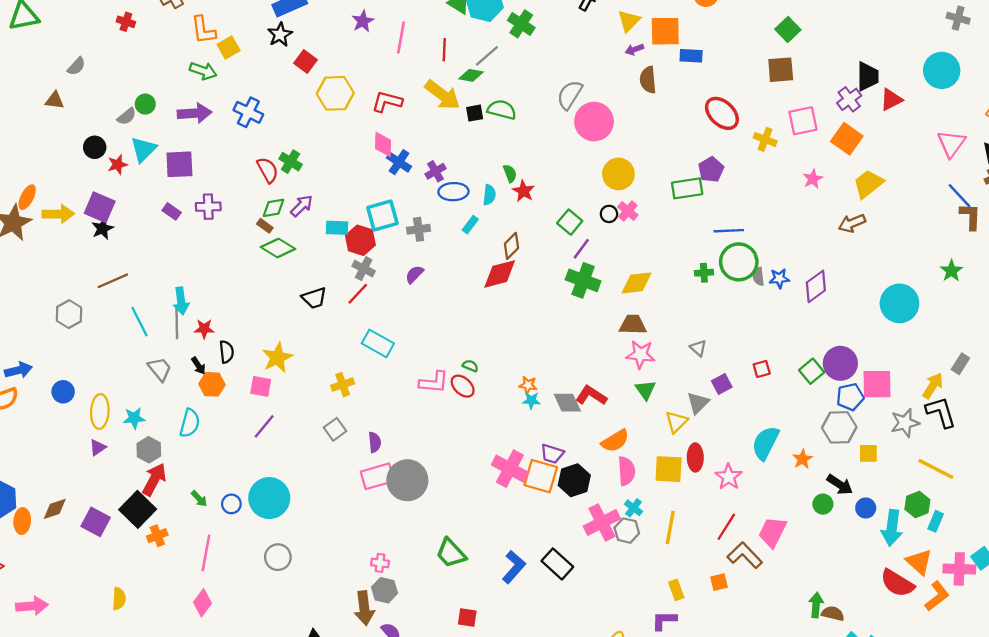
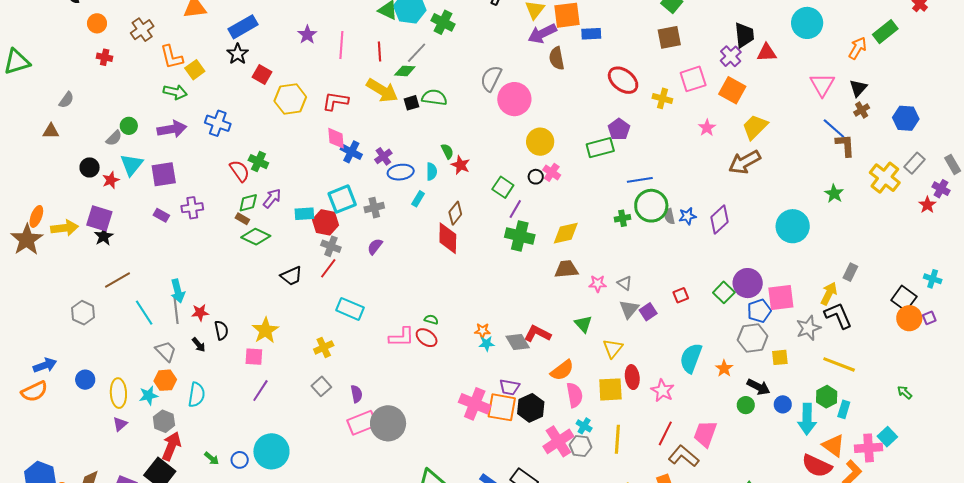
purple arrow: (634, 49) -> (542, 34), size x1.8
red triangle: (891, 100) -> (767, 53), turned 30
brown arrow: (852, 223) -> (745, 162), size x1.4
red diamond: (500, 274) -> (448, 238), turned -68
pink star: (640, 354) -> (598, 284), moved, size x0.7
orange hexagon: (212, 384) -> (165, 380), moved
gray triangle: (698, 403) -> (629, 309), moved

